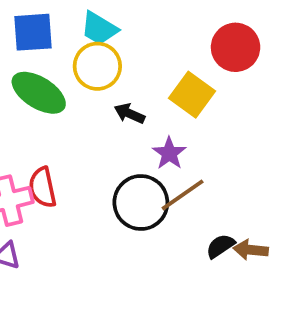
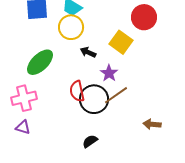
green ellipse: (39, 93) -> (40, 62), moved, turned -76
red semicircle: (42, 187) -> (77, 91), moved
black semicircle: (220, 246) -> (90, 141), moved

